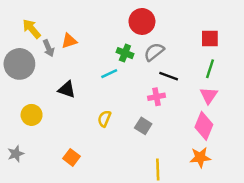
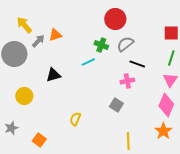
gray arrow: (49, 48) -> (38, 41), turned -112
black triangle: (67, 89) -> (53, 75), turned -35
yellow semicircle: (104, 119) -> (75, 119), moved
orange square: (72, 157) -> (39, 140), moved
orange star: (200, 157) -> (163, 131), turned -30

